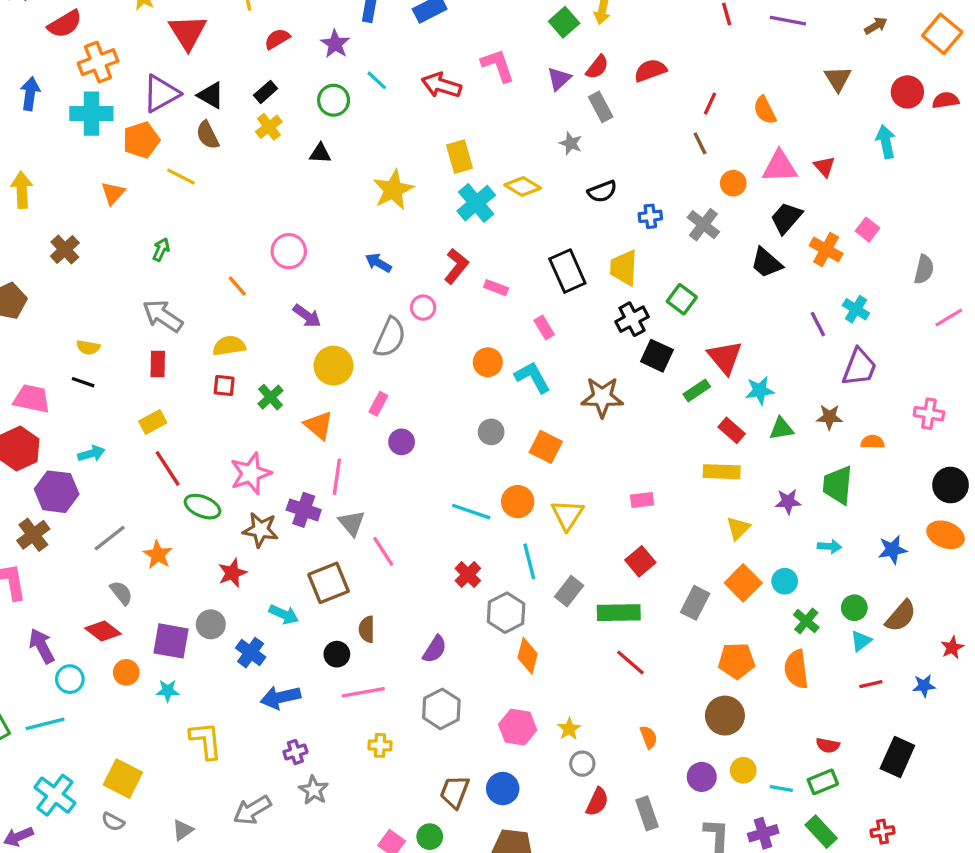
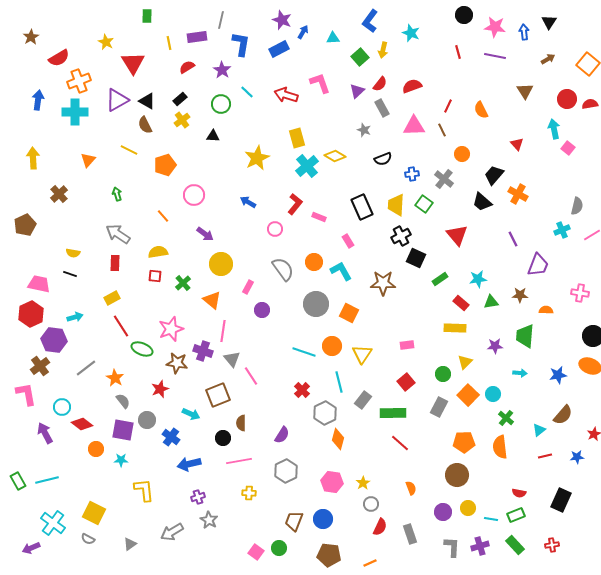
orange pentagon: (141, 140) -> (165, 165), moved
pink triangle: (780, 167) -> (414, 126), moved
pink square: (868, 230) -> (568, 148), moved
green arrow: (161, 250) -> (117, 194), turned -40
green square: (682, 299) -> (424, 204), moved
cyan cross: (856, 309) -> (562, 230), moved, turned 35
gray semicircle: (390, 337) -> (283, 269), moved, turned -60
red triangle: (725, 357) -> (457, 235), moved
gray circle: (491, 432) -> (316, 304), size x1.6
gray semicircle: (121, 593) -> (123, 401), moved
green circle: (854, 608) -> (443, 374), moved
cyan circle: (70, 679) -> (62, 407), moved

